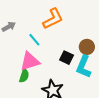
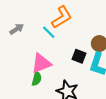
cyan line: (34, 40) -> (49, 32), moved

